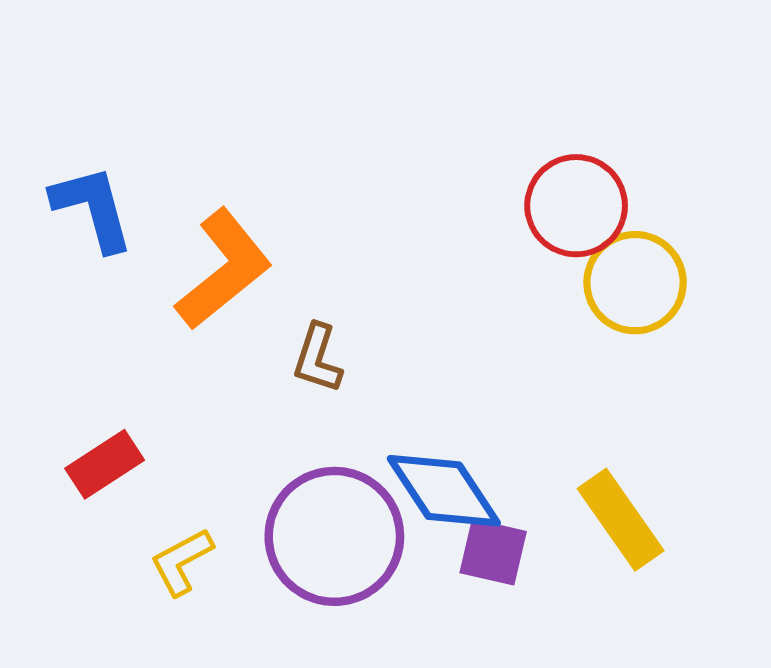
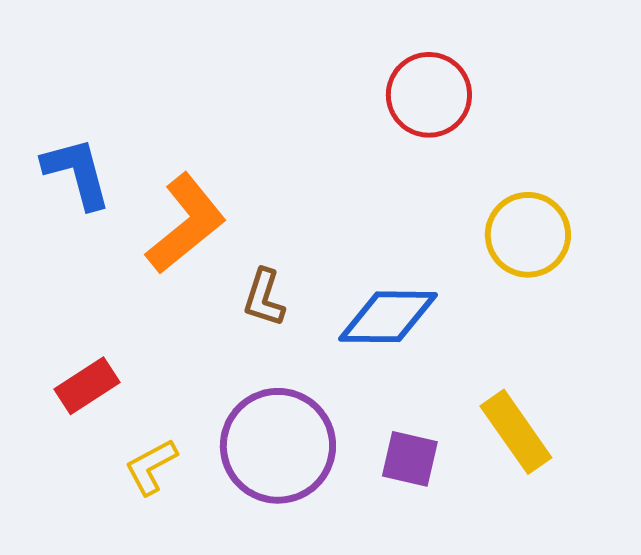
red circle: (576, 206) -> (429, 95), moved
blue diamond: (444, 491) -> (388, 317), moved, turned -56

